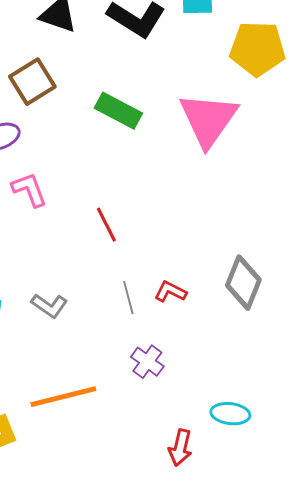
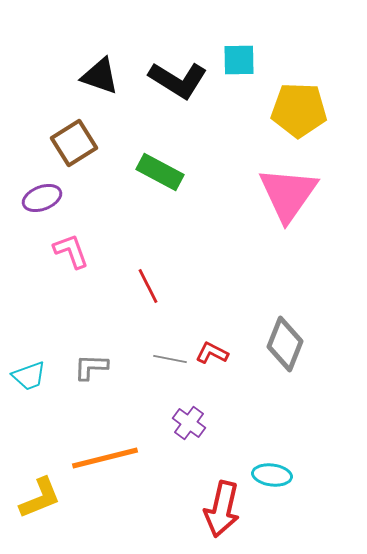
pink triangle: (208, 120) -> (288, 194), moved
gray line: (128, 298) -> (170, 359), turned -64
gray L-shape: (49, 306) -> (91, 367), turned 147
red arrow: (180, 448) -> (222, 509), size x1.5

